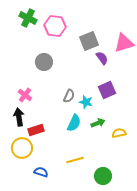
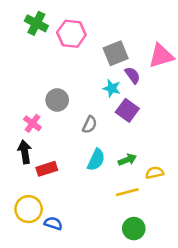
gray circle: (44, 62) -> (57, 100), moved
purple square: (107, 90) -> (127, 110), moved, turned -30
cyan star: (86, 102) -> (112, 88), moved
yellow circle: (22, 148) -> (29, 209), moved
yellow line: (75, 160) -> (127, 192), moved

